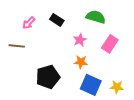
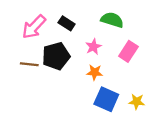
pink arrow: (29, 23) -> (34, 27), size x1.6
brown line: (17, 46) -> (29, 64), moved
black pentagon: (48, 77) -> (56, 56), moved

